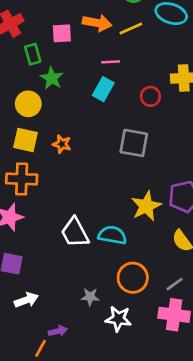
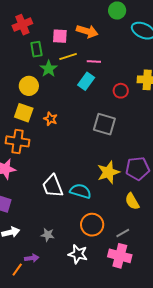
yellow line: (131, 28) -> (68, 56), moved
gray star: (90, 297) -> (48, 235), moved

